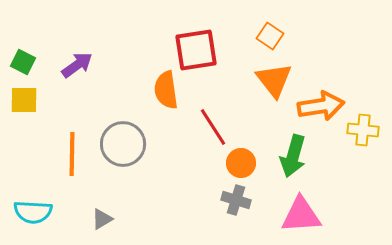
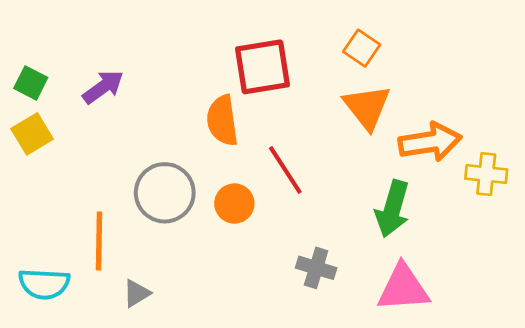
yellow square: (24, 100) -> (32, 134), turned -32
orange line: (72, 154) -> (99, 241), moved
orange circle: (241, 163) -> (234, 204), moved

